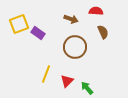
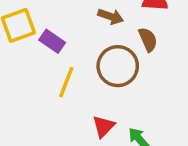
brown semicircle: (103, 32) -> (148, 40), moved
yellow line: (46, 74) -> (66, 82), moved

